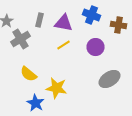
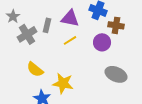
gray rectangle: (40, 20) -> (47, 25), moved
brown cross: (118, 25) -> (116, 25), moved
gray ellipse: (110, 79) -> (116, 74), turned 55

